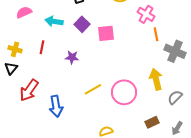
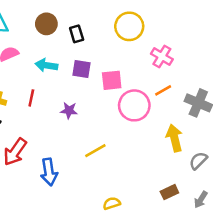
purple square: (82, 24) -> (82, 69), turned -35
orange line: (156, 34) -> (163, 90), moved, turned 72
pink circle: (124, 92) -> (134, 105), moved

